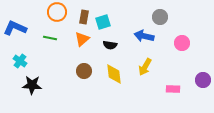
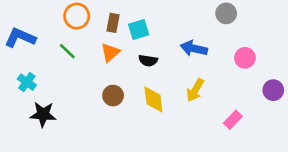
gray circle: (160, 17) -> (226, 13), moved
green line: (50, 38) -> (67, 51), turned 32
purple circle: (203, 80) -> (273, 90), moved
pink rectangle: (173, 89) -> (233, 120), turned -48

